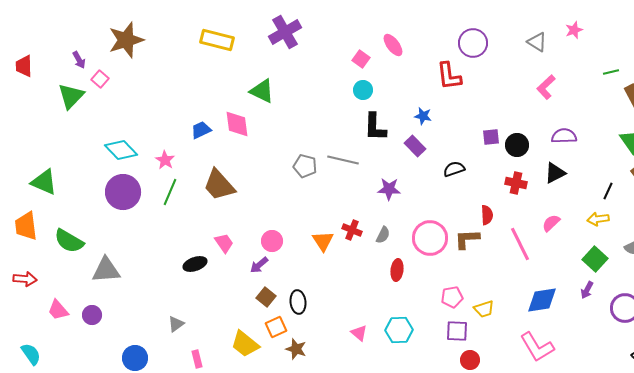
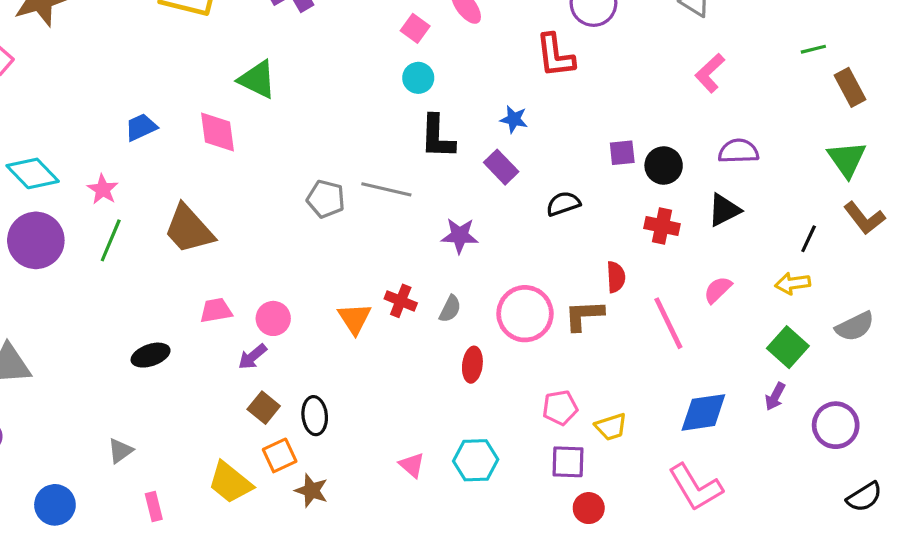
blue trapezoid: (201, 130) -> (141, 127), moved
pink trapezoid: (224, 243) -> (216, 310), moved, turned -65

